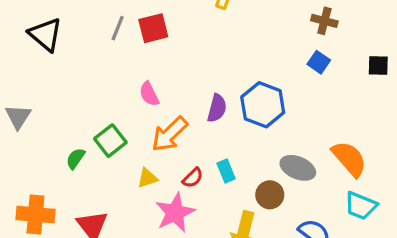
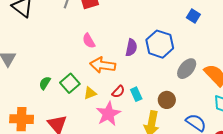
orange arrow: (170, 134) -> (103, 65), turned 55
green square: (110, 141) -> (70, 83), moved
gray ellipse: (298, 168) -> (187, 69), moved, turned -70
cyan rectangle: (226, 171) -> (136, 94), moved

